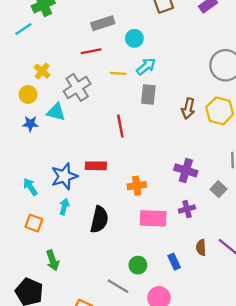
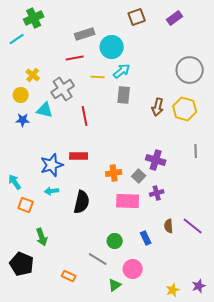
cyan circle: (134, 38) -> (112, 47), size x1.5
red line: (120, 126) -> (85, 116), moved
cyan arrow: (30, 187) -> (15, 182), moved
gray square: (219, 189) -> (139, 176), moved
cyan arrow: (64, 207) -> (52, 191), turned -112

